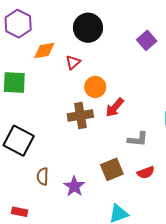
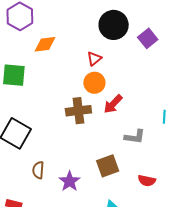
black circle: (88, 28) -> (114, 25), moved
red triangle: (73, 62) -> (94, 59), moved
red semicircle: (146, 172) -> (147, 181), moved, turned 30

